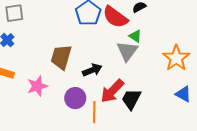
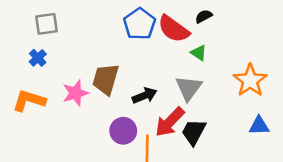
gray triangle: (127, 51) -> (189, 88), moved
pink star: (37, 86) -> (75, 93), moved
blue triangle: (183, 94) -> (259, 126), turned -30

